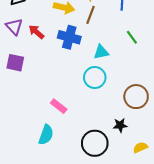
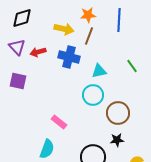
red arrow: (36, 32) -> (38, 52), turned -56
green line: (132, 37) -> (132, 66), moved
brown circle: (136, 97) -> (118, 113), moved

